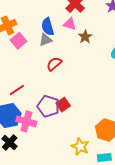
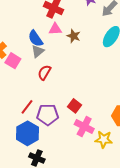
red semicircle: (54, 64) -> (44, 72), moved
purple pentagon: (48, 106) -> (48, 115), moved
pink cross: (26, 121) -> (84, 127), moved, turned 30

